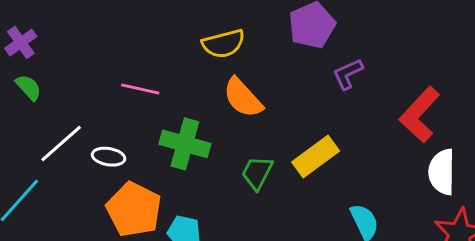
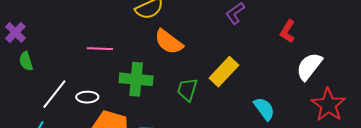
green semicircle: (29, 87) -> (26, 61), turned -144
red L-shape: (420, 115) -> (287, 31), size x0.6
white semicircle: (442, 172) -> (309, 66), turned 48

